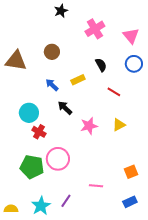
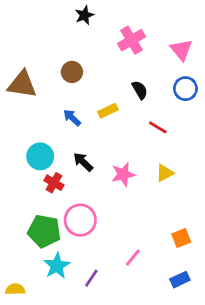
black arrow: (65, 108) -> (83, 162), moved
pink line: (96, 186) -> (133, 257), turned -56
cyan star: (41, 206) -> (57, 266), moved

